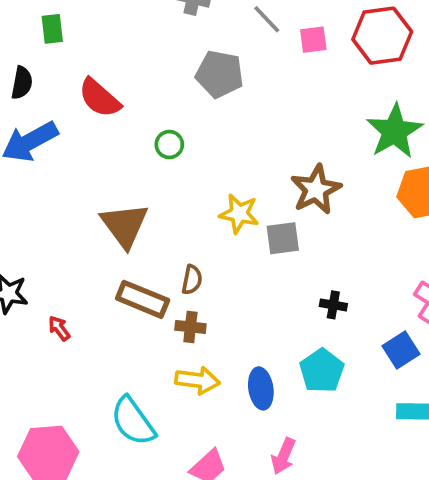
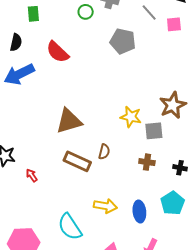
green circle: (169, 145) -> (86, 12), moved
brown triangle: (125, 225) -> (69, 121), turned 48
brown cross: (190, 327) -> (147, 162), moved

